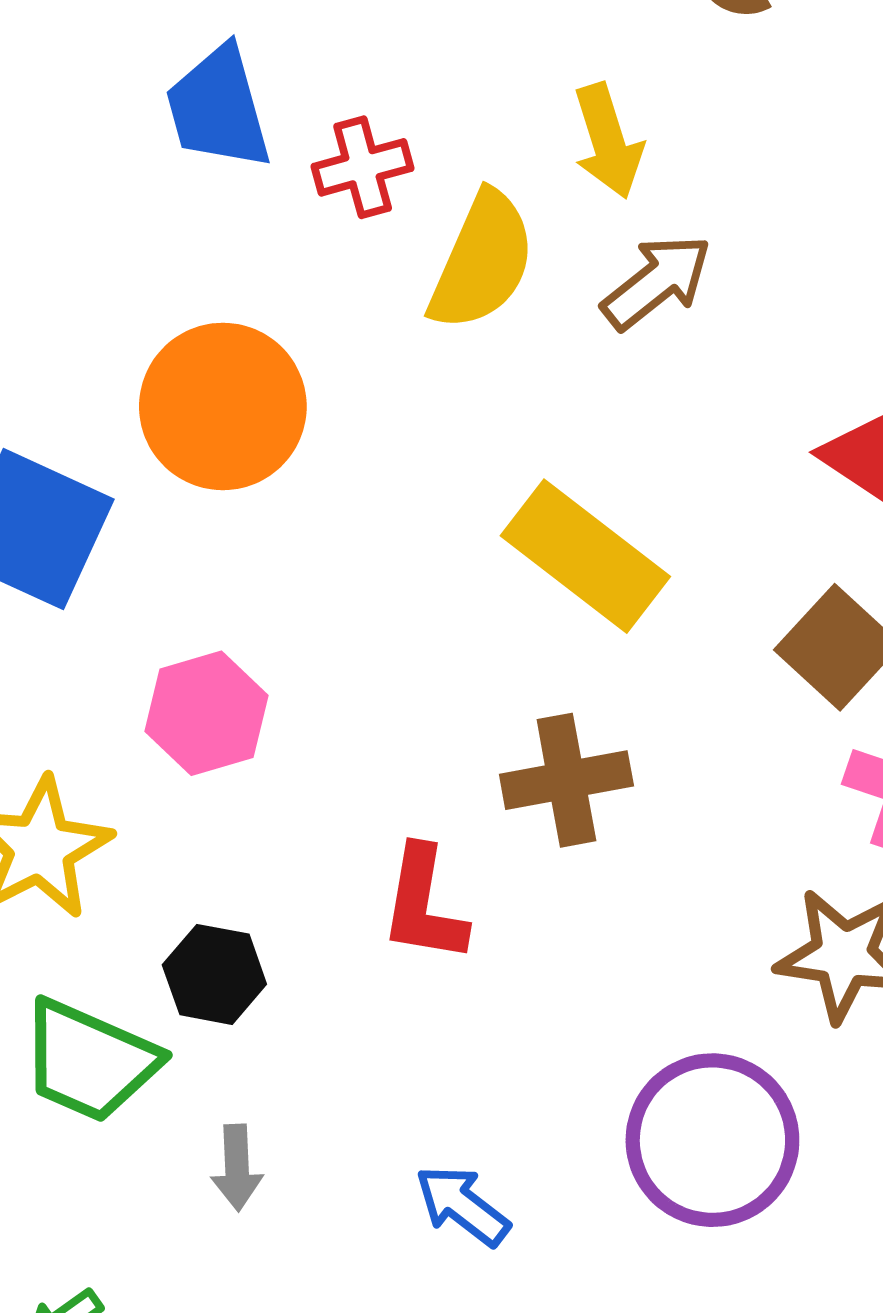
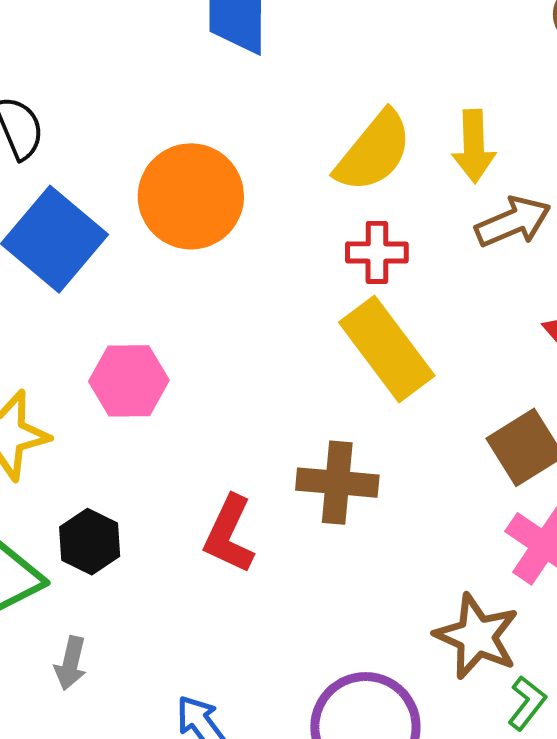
yellow arrow: (608, 141) -> (474, 146), moved
red cross: (363, 167) -> (377, 252), moved
brown arrow: (657, 282) -> (513, 222), moved

